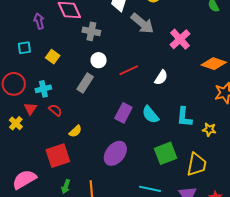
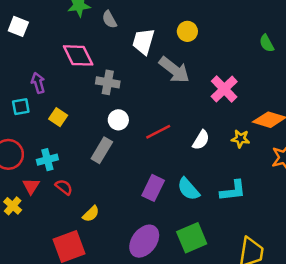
purple arrow: (39, 21) -> (38, 83), moved
cyan L-shape: (184, 117) -> (233, 191), turned -100
yellow star: (209, 130) -> (240, 139), moved
green square: (166, 153) -> (192, 238), moved

